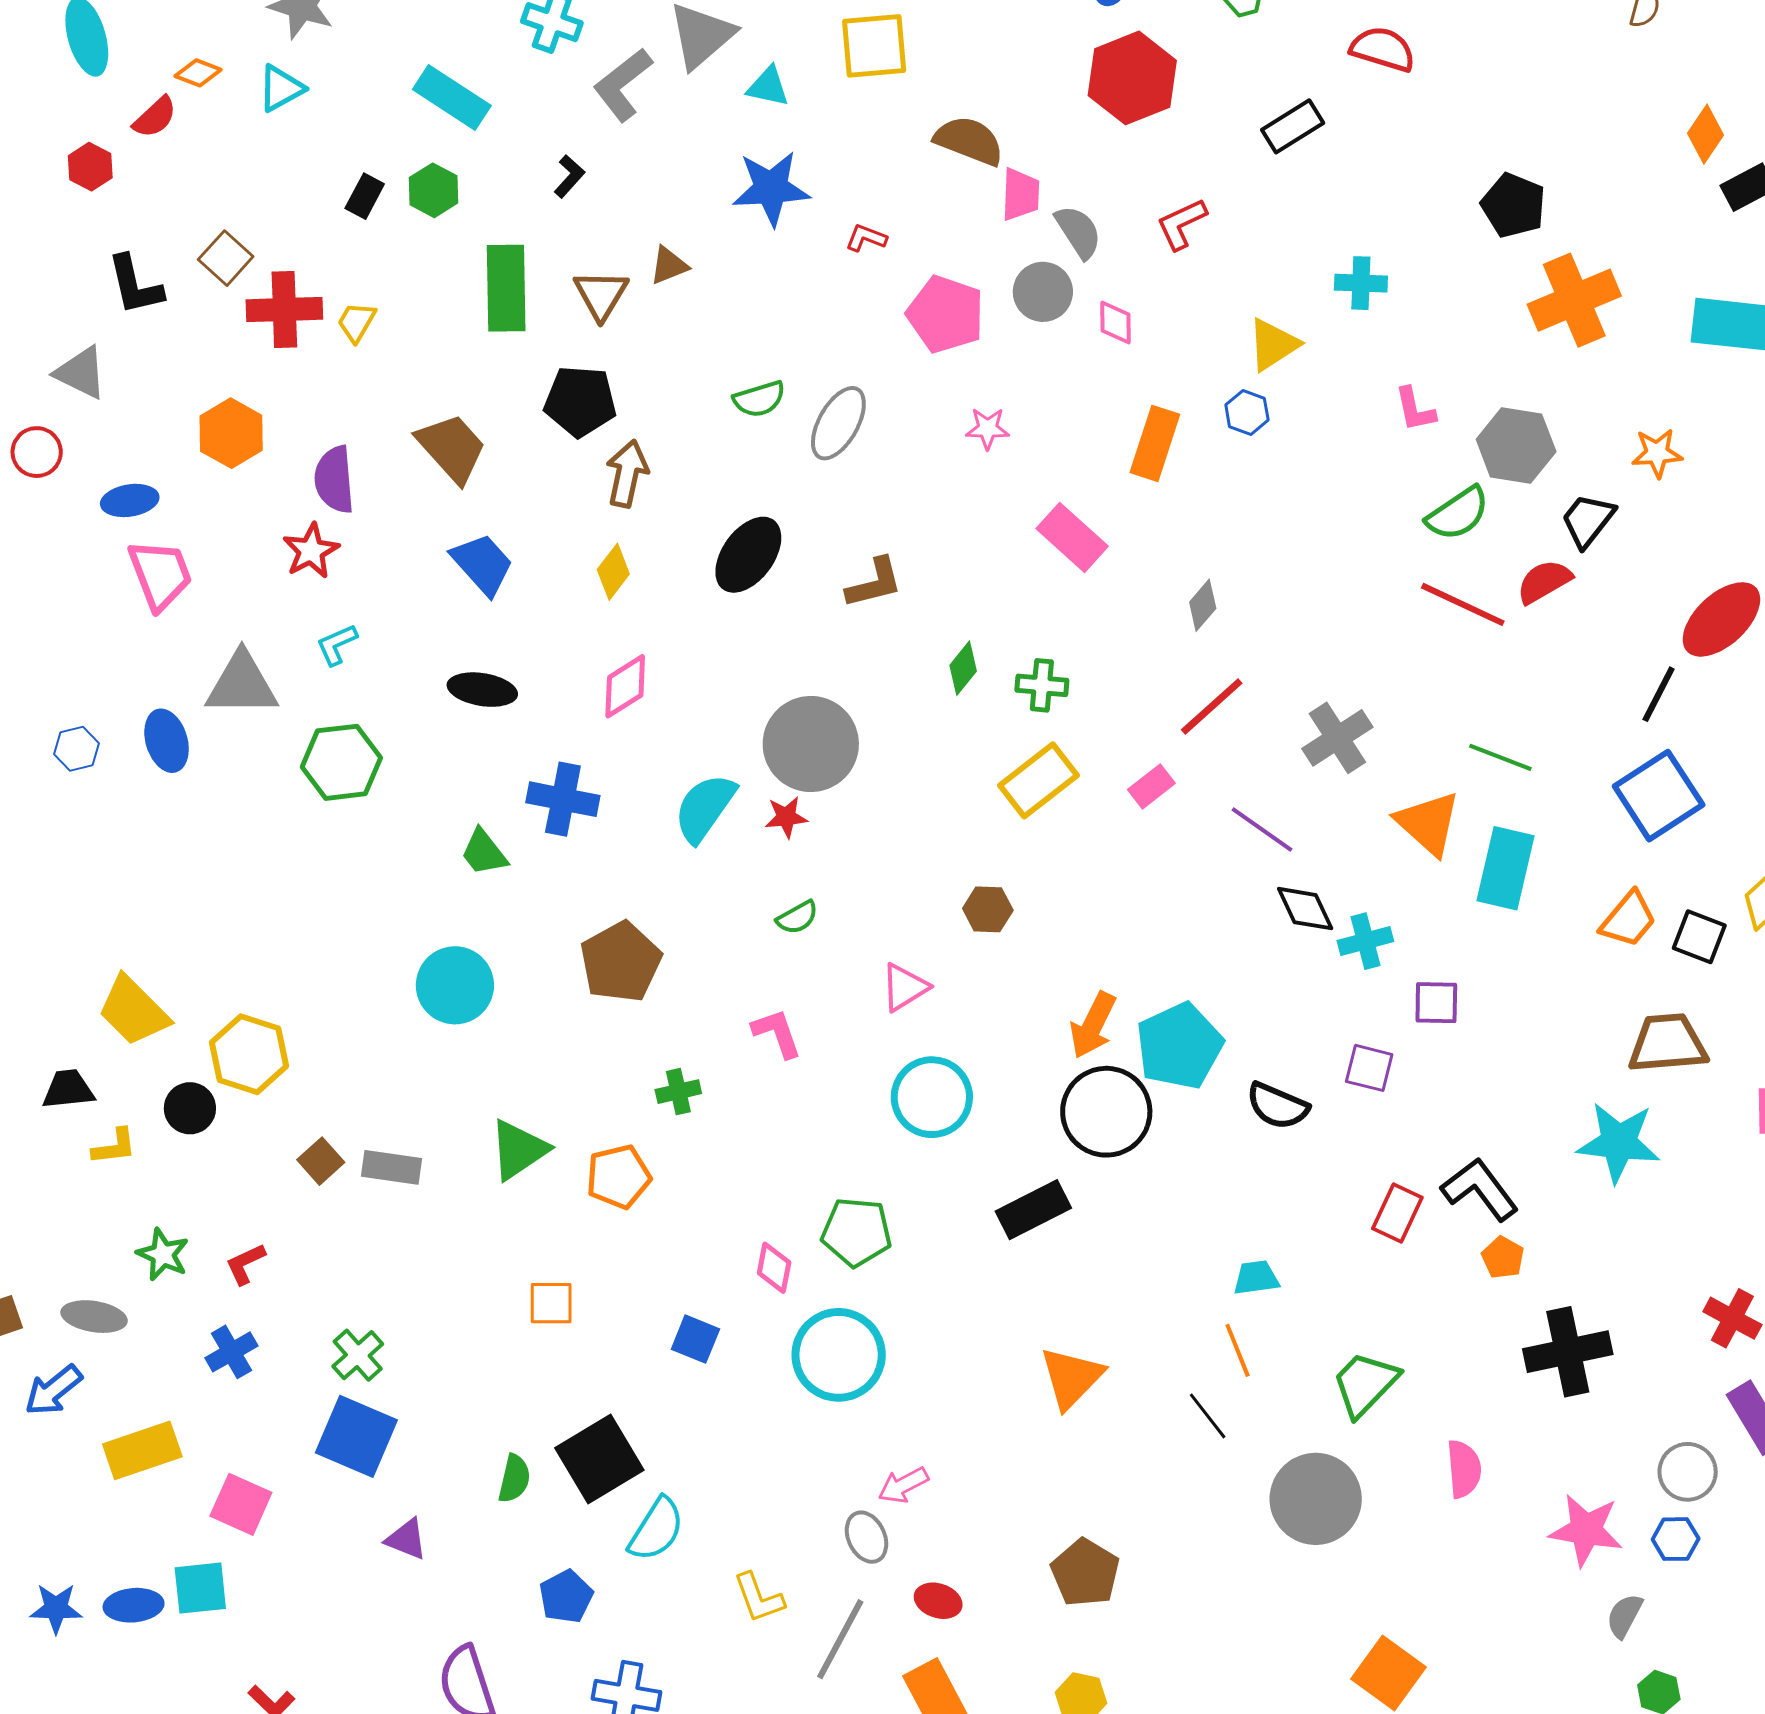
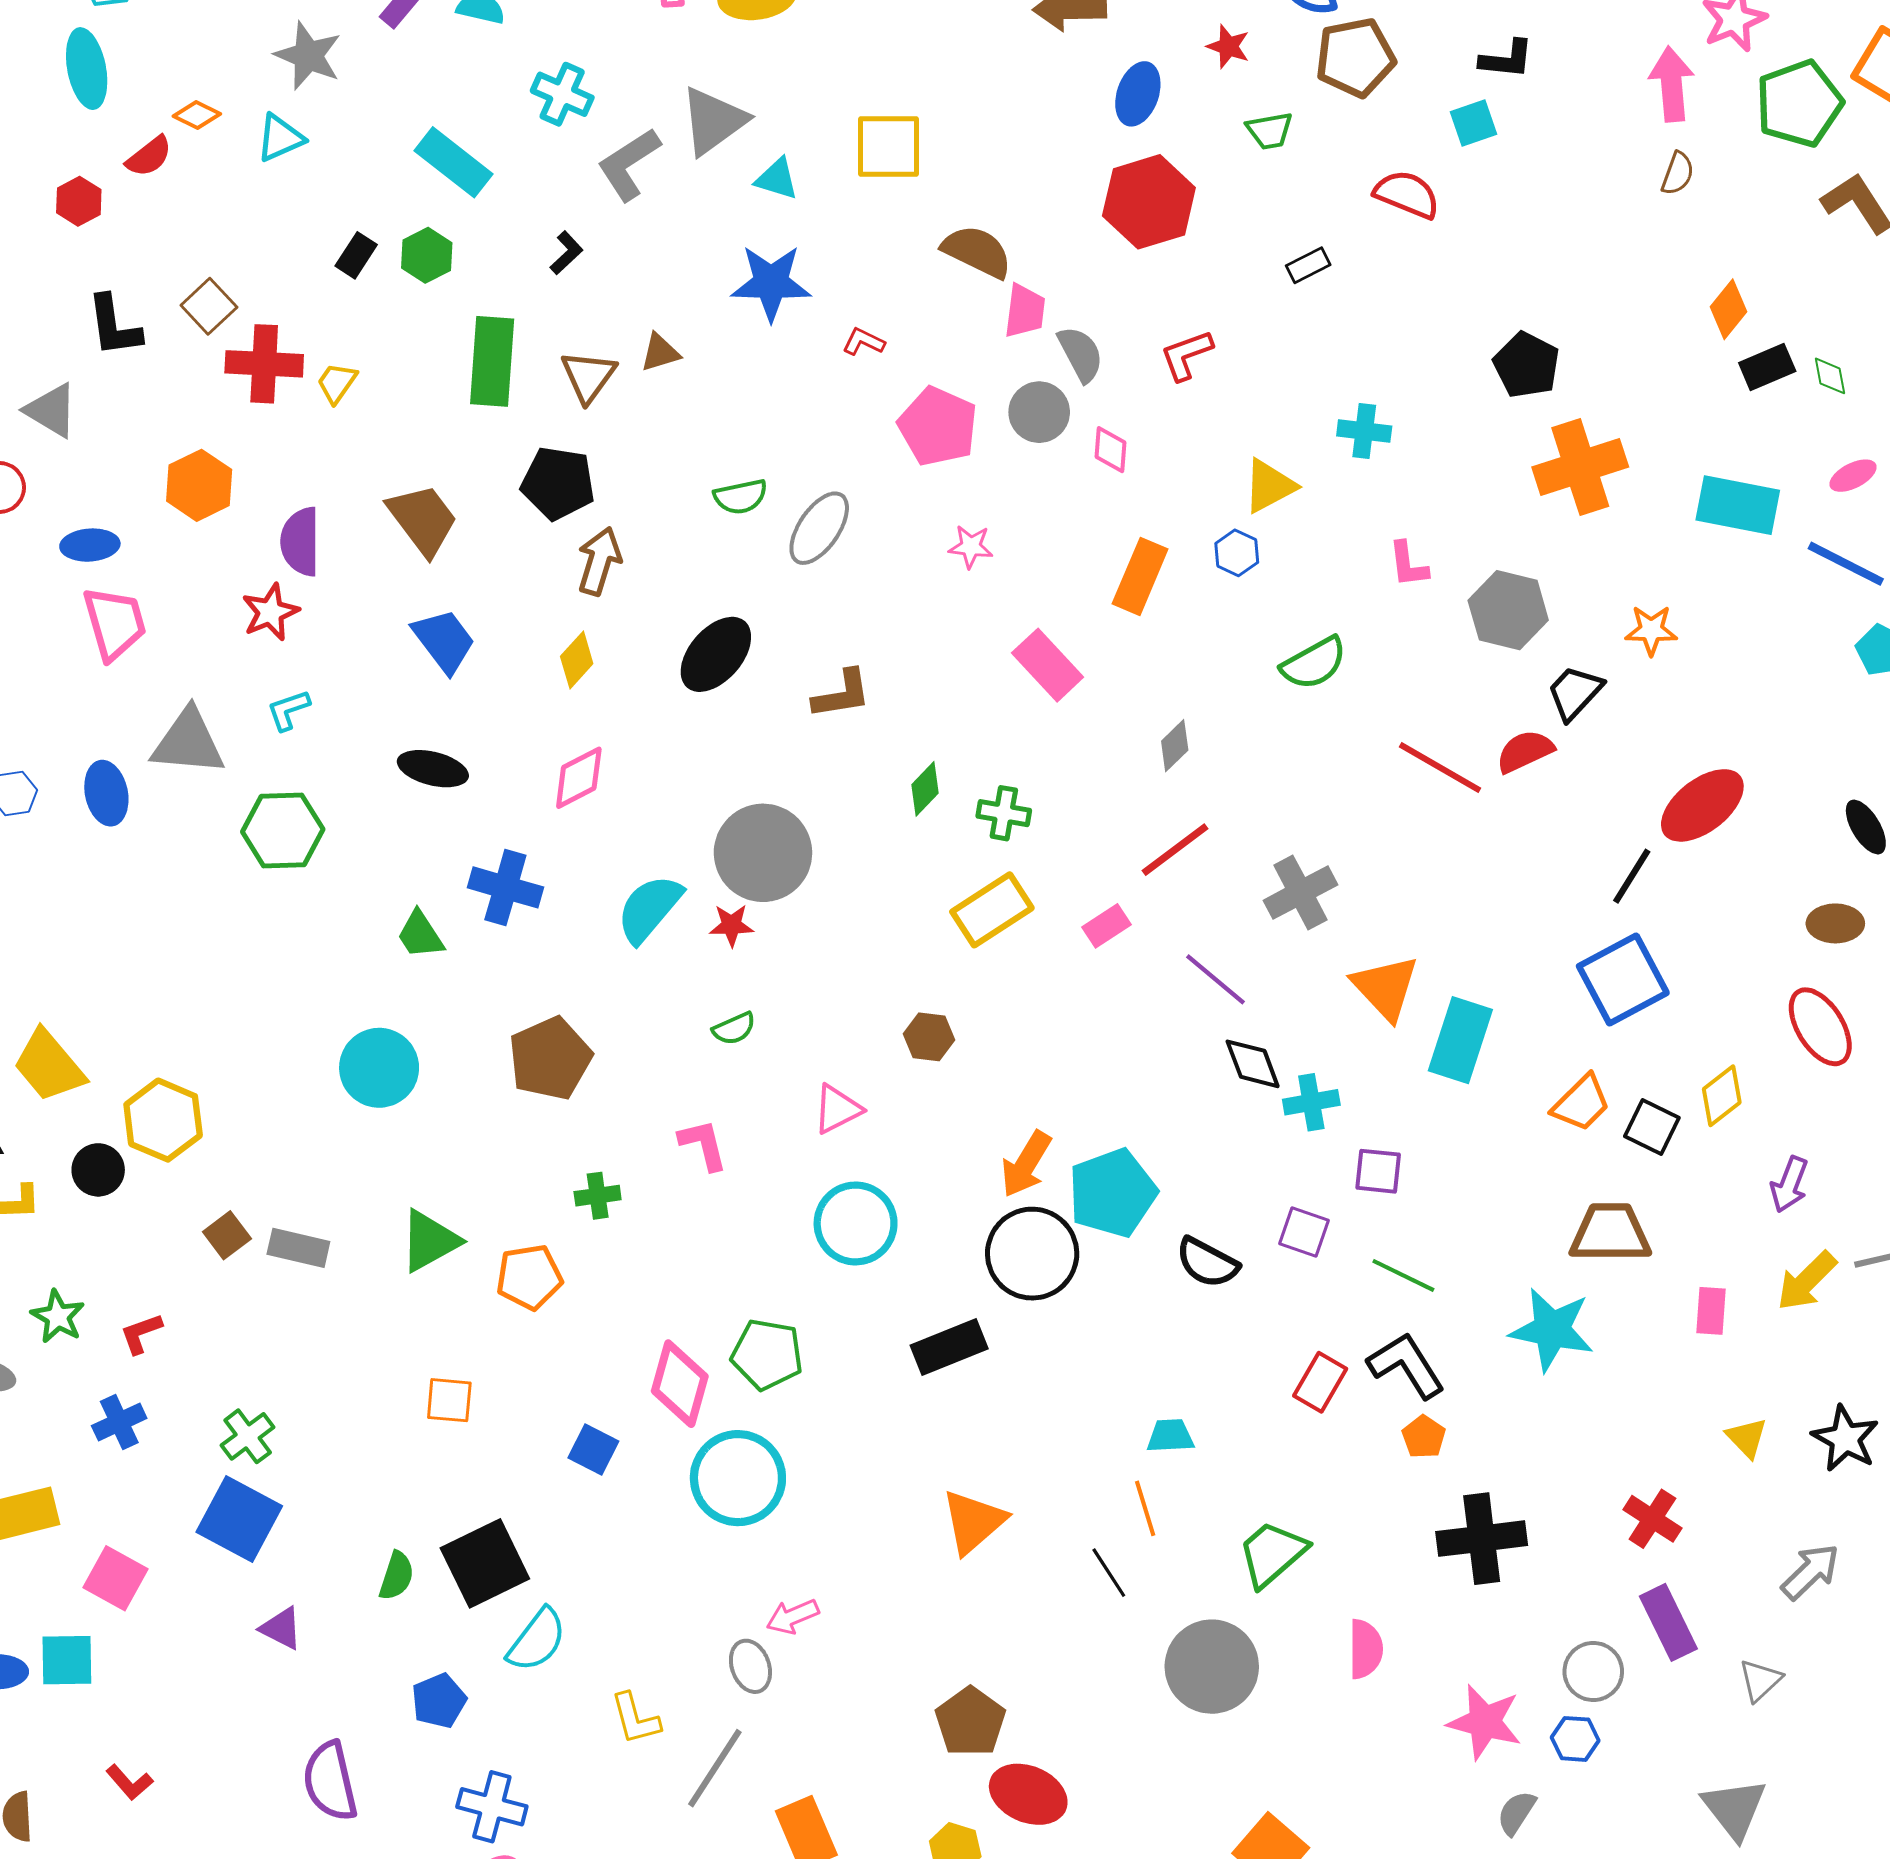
black rectangle: (1293, 126) -> (1308, 265), size x0.7
green semicircle: (1458, 514) -> (1314, 663), moved
green line: (1500, 757) -> (1403, 1275), moved
pink diamond: (774, 1268) -> (680, 1384), size x1.6
red ellipse: (938, 1601) -> (1028, 1794), moved, size x1.6

